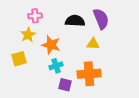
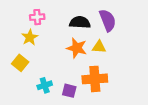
orange star: (51, 45) -> (77, 48), moved
yellow square: (19, 59) -> (20, 63), turned -35
cyan cross: (56, 66) -> (45, 85), moved

